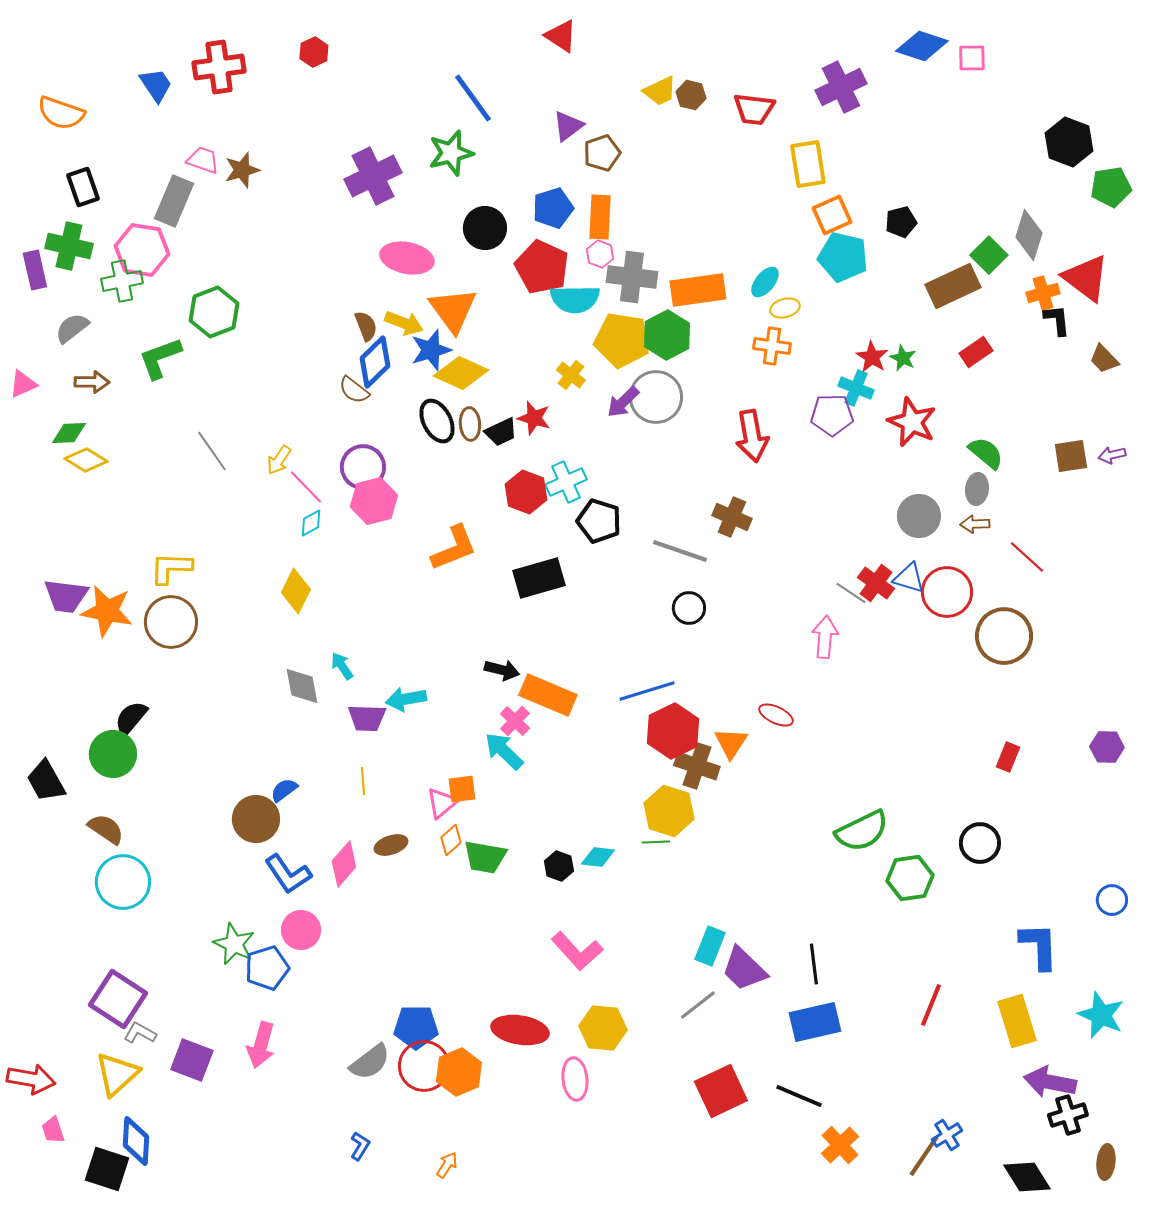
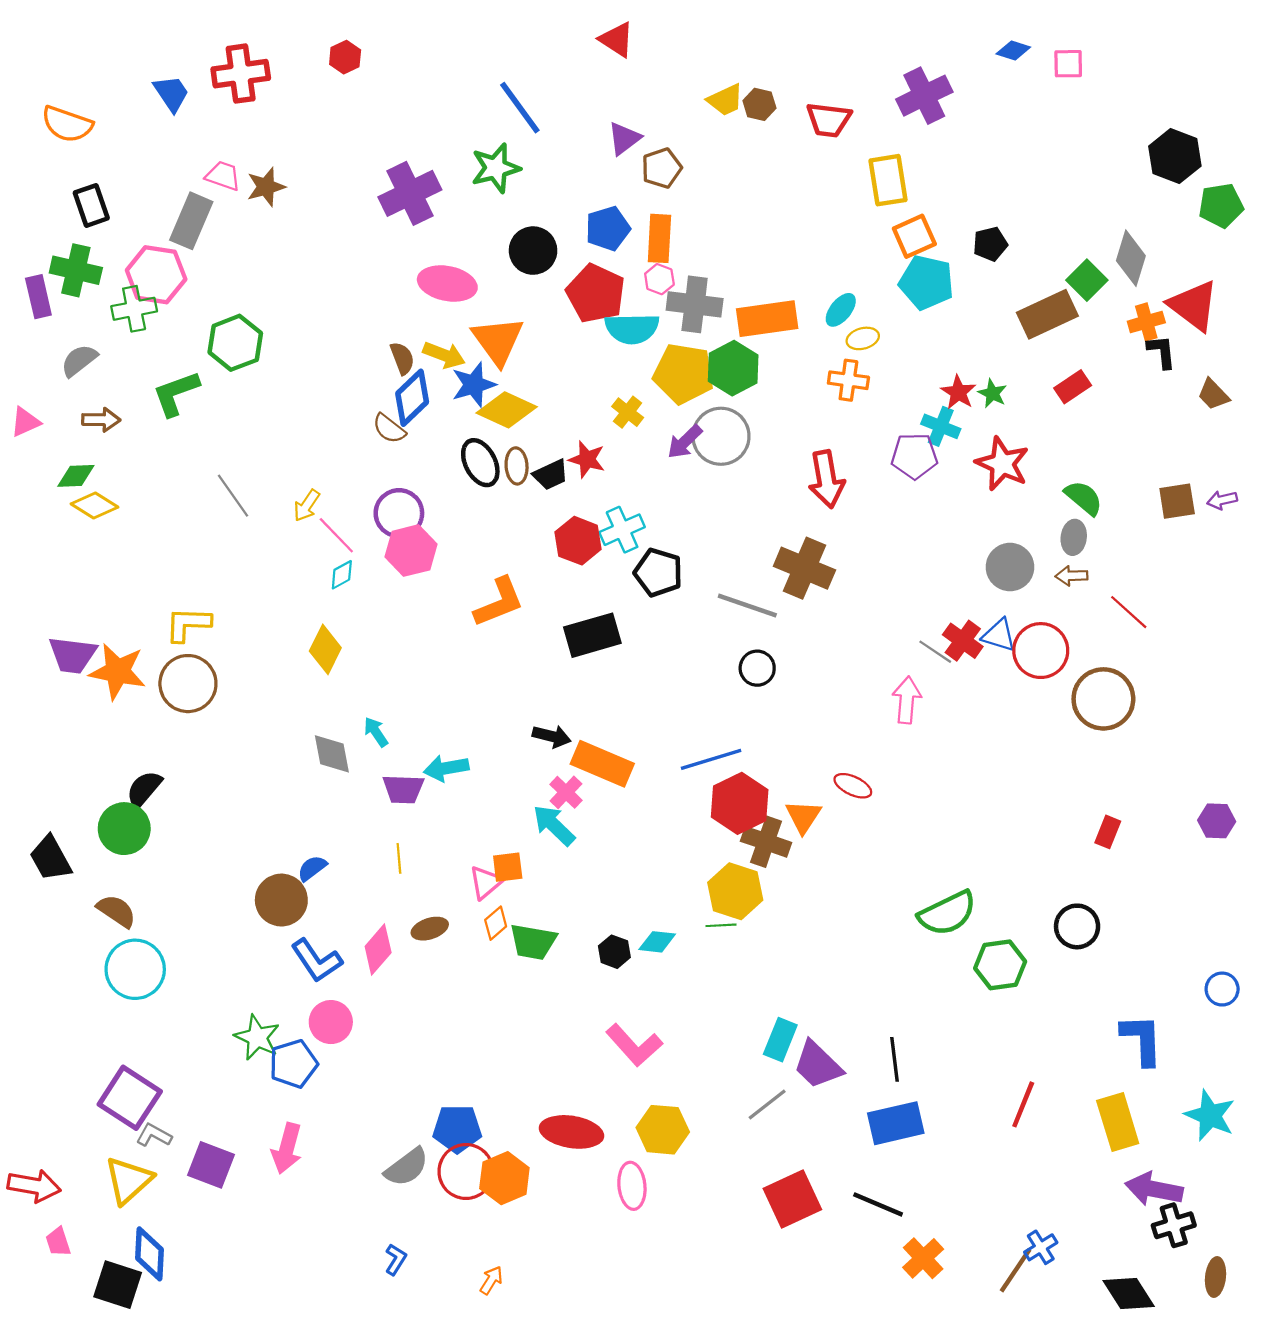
blue diamond: (922, 46) -> (1013, 51), size x0.6
brown cross: (732, 517) -> (804, 568), size x1.4

